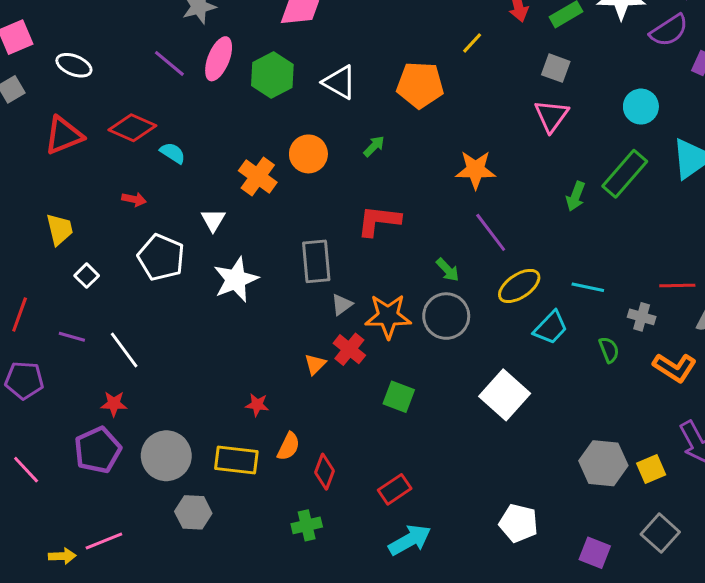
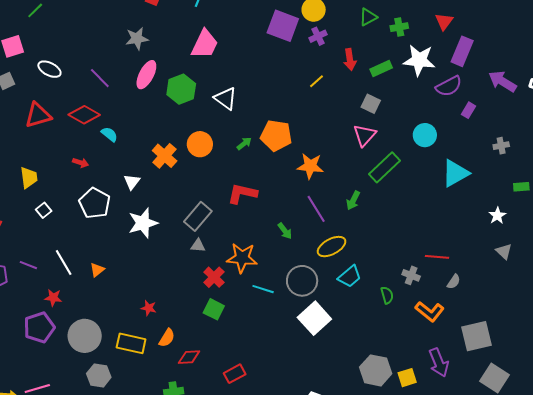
purple line: (169, 63) -> (100, 78), moved
orange pentagon: (420, 85) -> (276, 136), moved
green rectangle: (625, 174) -> (385, 167), moved
green arrow: (576, 196) -> (353, 200), moved
gray rectangle: (316, 261) -> (198, 216), turned 40
cyan line: (588, 287) -> (263, 289), moved
gray triangle: (342, 304) -> (198, 245), moved, turned 35
gray circle: (446, 316) -> (302, 281), moved
purple line: (72, 337) -> (28, 265), moved
orange triangle: (315, 364) -> (97, 270), moved
green square: (399, 397) -> (214, 309), moved
red diamond: (324, 472) -> (189, 357), turned 60

